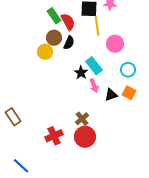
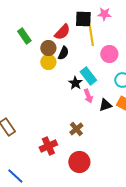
green rectangle: (54, 16) -> (24, 36), moved
red semicircle: (68, 22) -> (62, 32), turned 72
yellow circle: (45, 52) -> (48, 62), moved
red circle: (85, 137) -> (79, 162), moved

